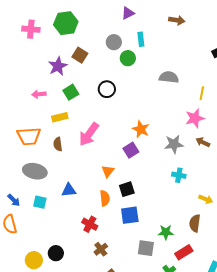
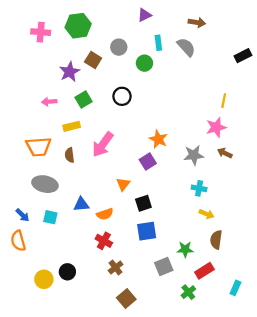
gray circle: (114, 42) -> (119, 47), moved
gray semicircle: (169, 77) -> (186, 47), moved, turned 42
orange semicircle: (105, 198) -> (105, 214), moved, turned 77
yellow arrow: (206, 199) -> (207, 214), moved
gray square: (146, 248) -> (164, 266), turned -30

